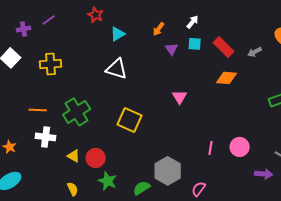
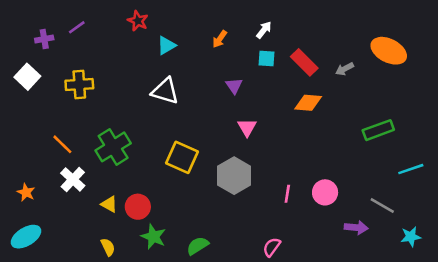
purple triangle: (172, 49) -> (234, 86), moved
orange line: (38, 110) -> (62, 144), turned 42
white cross: (46, 137) -> (73, 179), turned 36
gray hexagon: (168, 171) -> (234, 176), moved

